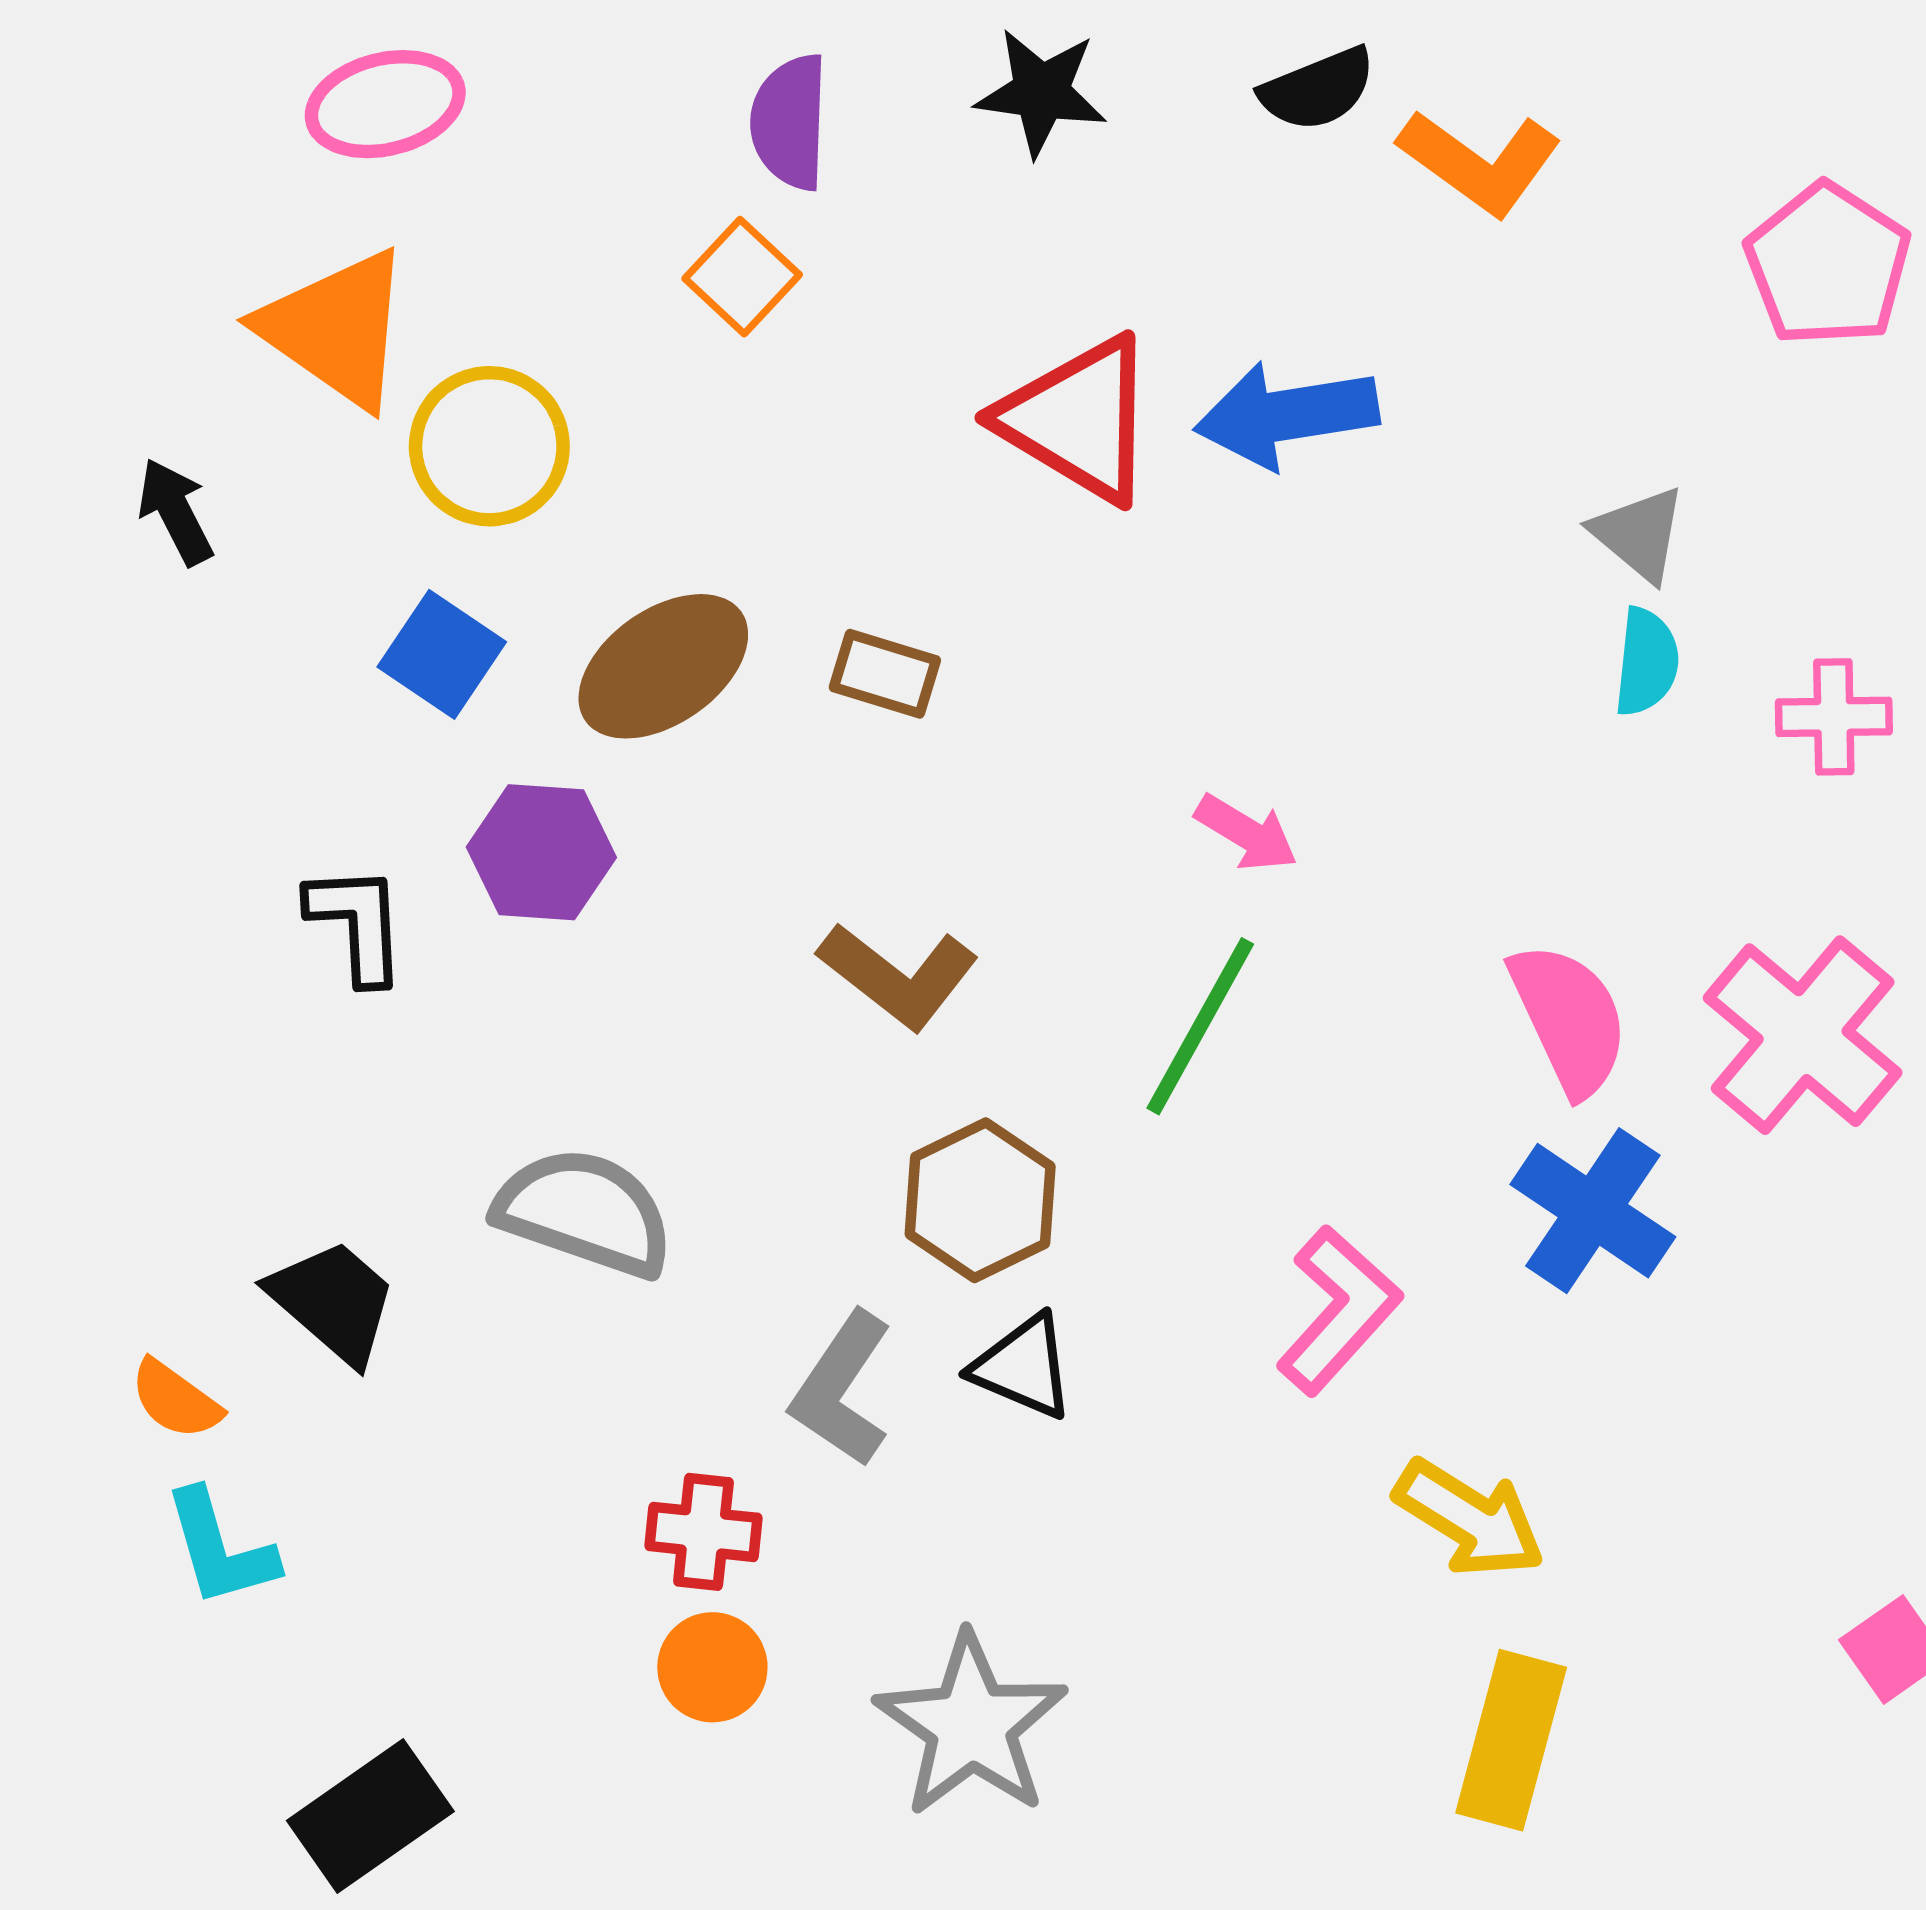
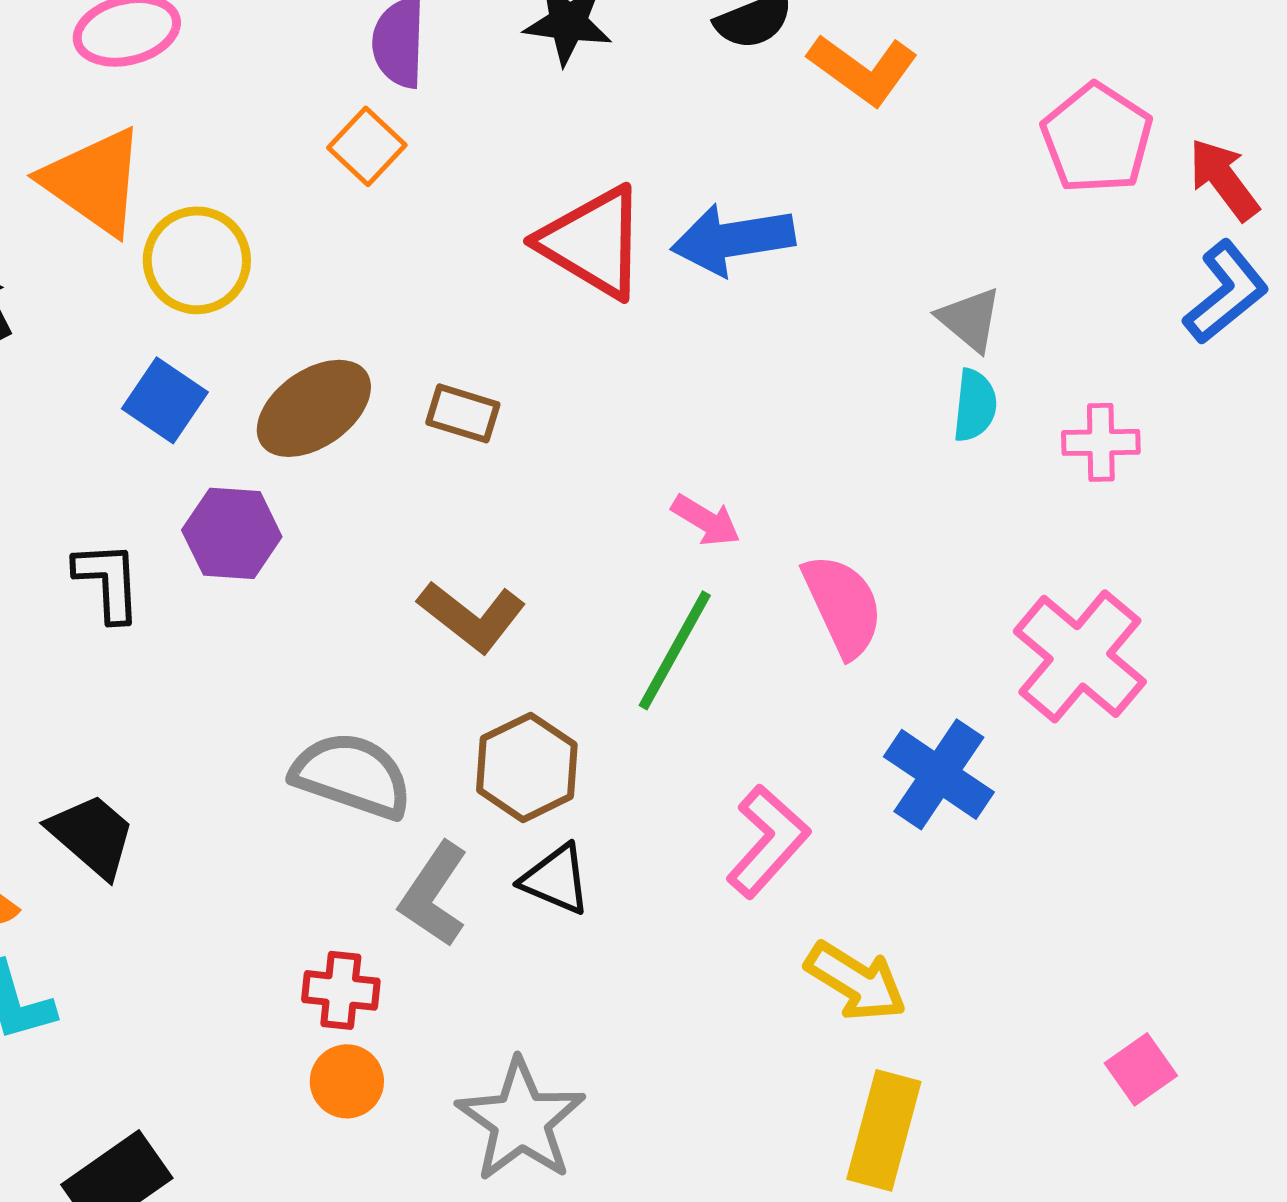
pink semicircle: (1569, 1019) -> (843, 605), moved
gray semicircle: (585, 1212) -> (352, 775), moved

